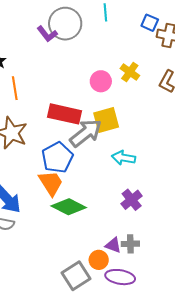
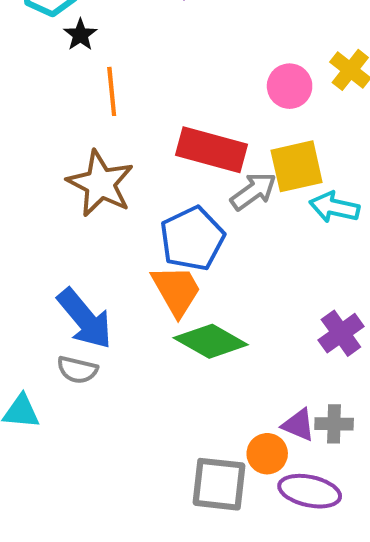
gray arrow: (86, 133) -> (253, 191), size x0.7
cyan arrow: (124, 158) -> (334, 207), moved
gray square: (76, 276) -> (219, 484), turned 36

